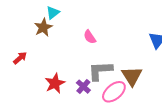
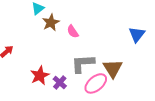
brown star: (43, 27) -> (51, 22), moved
purple cross: (83, 87) -> (60, 82), moved

